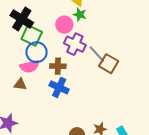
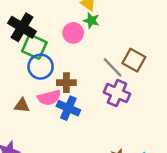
purple cross: (75, 44) -> (117, 93), moved
brown square: (109, 64) -> (134, 60), moved
pink semicircle: (30, 66) -> (49, 98), moved

